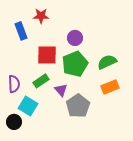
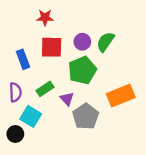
blue rectangle: (21, 31) -> (23, 59), moved
red square: (47, 55) -> (52, 47), moved
green semicircle: (107, 62) -> (105, 42), moved, turned -30
orange rectangle: (110, 87) -> (121, 96), size x1.4

